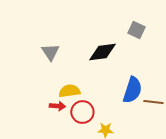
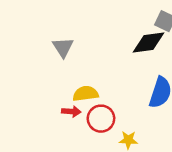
black diamond: (102, 52) -> (149, 43), moved

